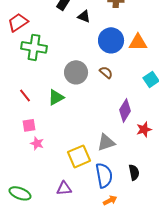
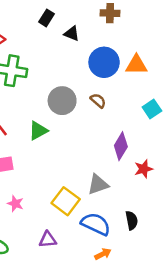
pink star: (37, 143) -> (15, 204), moved
yellow square: (79, 156) -> (66, 201), turned -30
blue semicircle: (104, 175) -> (96, 224), turned -55

